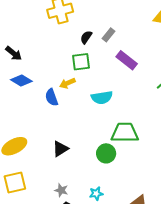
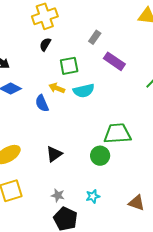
black semicircle: (86, 37) -> (45, 44), moved
yellow arrow: (67, 83) -> (57, 88), turned 49
cyan semicircle: (102, 98) -> (84, 91), moved

